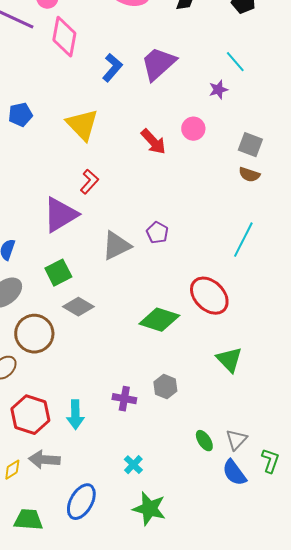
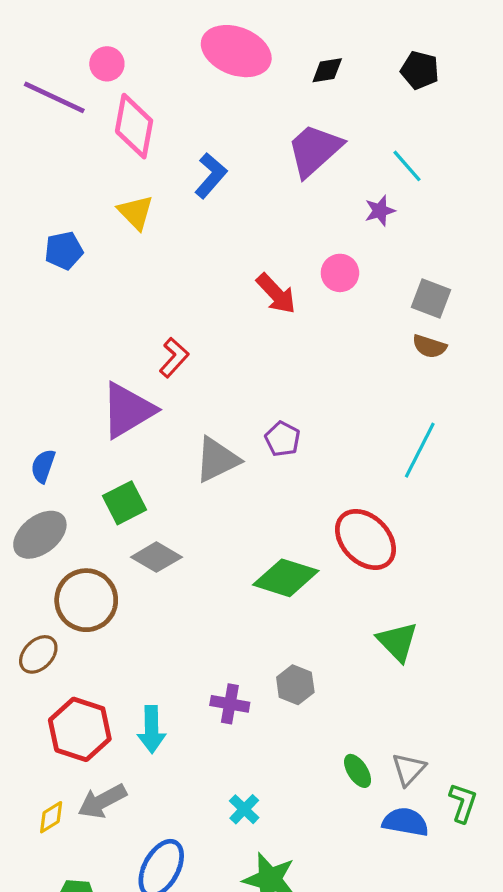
purple trapezoid: (158, 64) -> (314, 150), moved
yellow triangle: (82, 125) -> (136, 212), moved, size x0.7
gray arrow: (44, 460) -> (102, 801), turned -32
blue semicircle: (234, 473) -> (405, 822), turned 136

